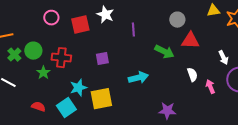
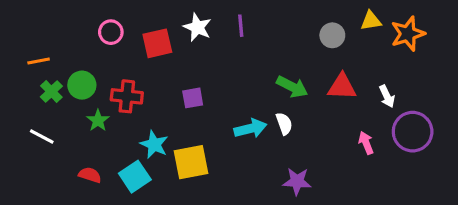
gray circle: (177, 20) -> (332, 35), moved
purple line: (133, 30) -> (241, 26), moved
red triangle: (190, 41) -> (342, 87), moved
white semicircle: (192, 75) -> (284, 124), moved
cyan star: (78, 88) -> (154, 144), turned -30

